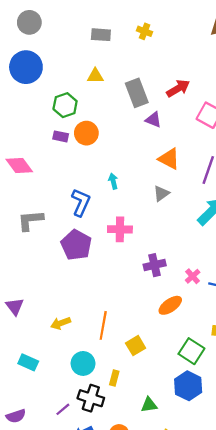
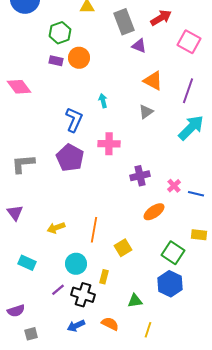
gray L-shape: (30, 220) -> (23, 164), moved
purple line: (63, 409) -> (58, 290), moved

